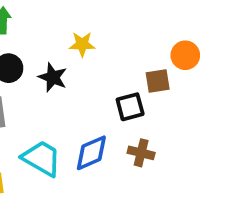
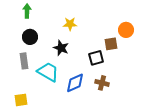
black star: (53, 77) -> (61, 48), moved
cyan trapezoid: (42, 158) -> (48, 72), moved

